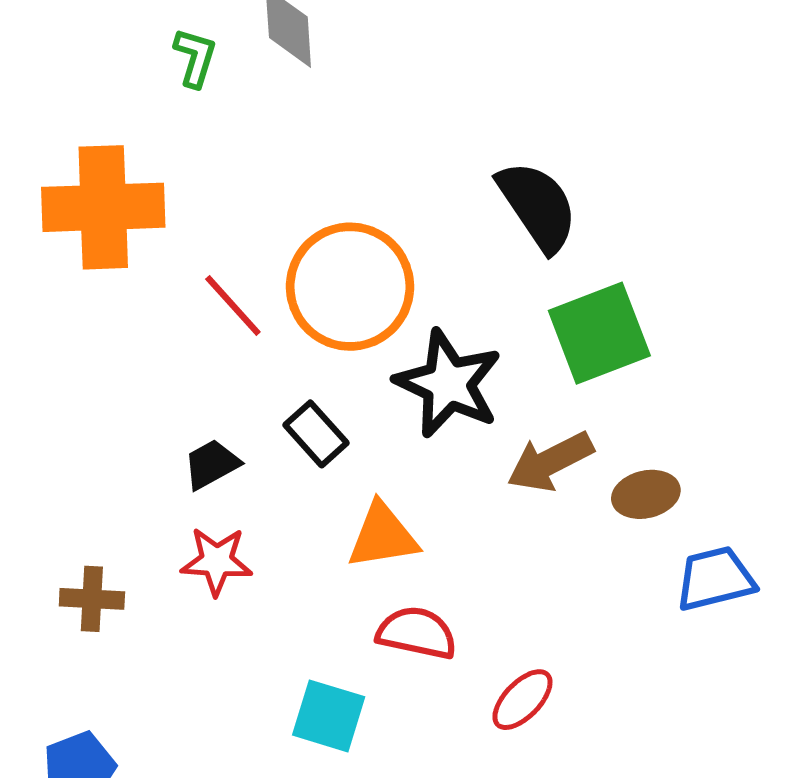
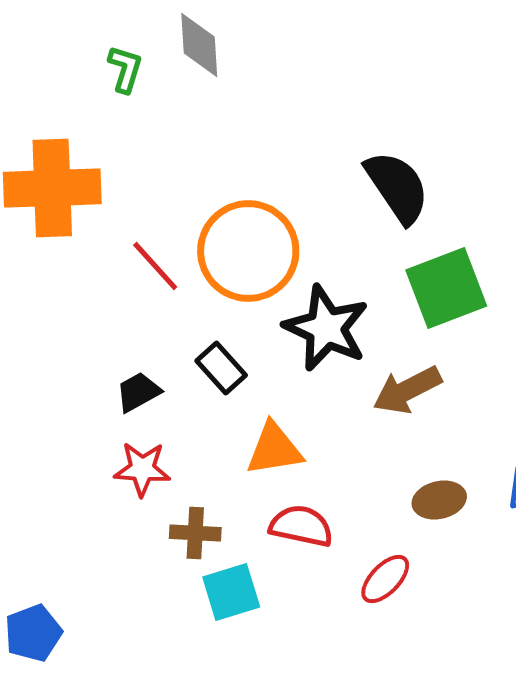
brown ellipse: (646, 494) -> (439, 500), moved
brown cross: (92, 599) -> (195, 533), moved
cyan square: (329, 716) -> (231, 592), turned -34

